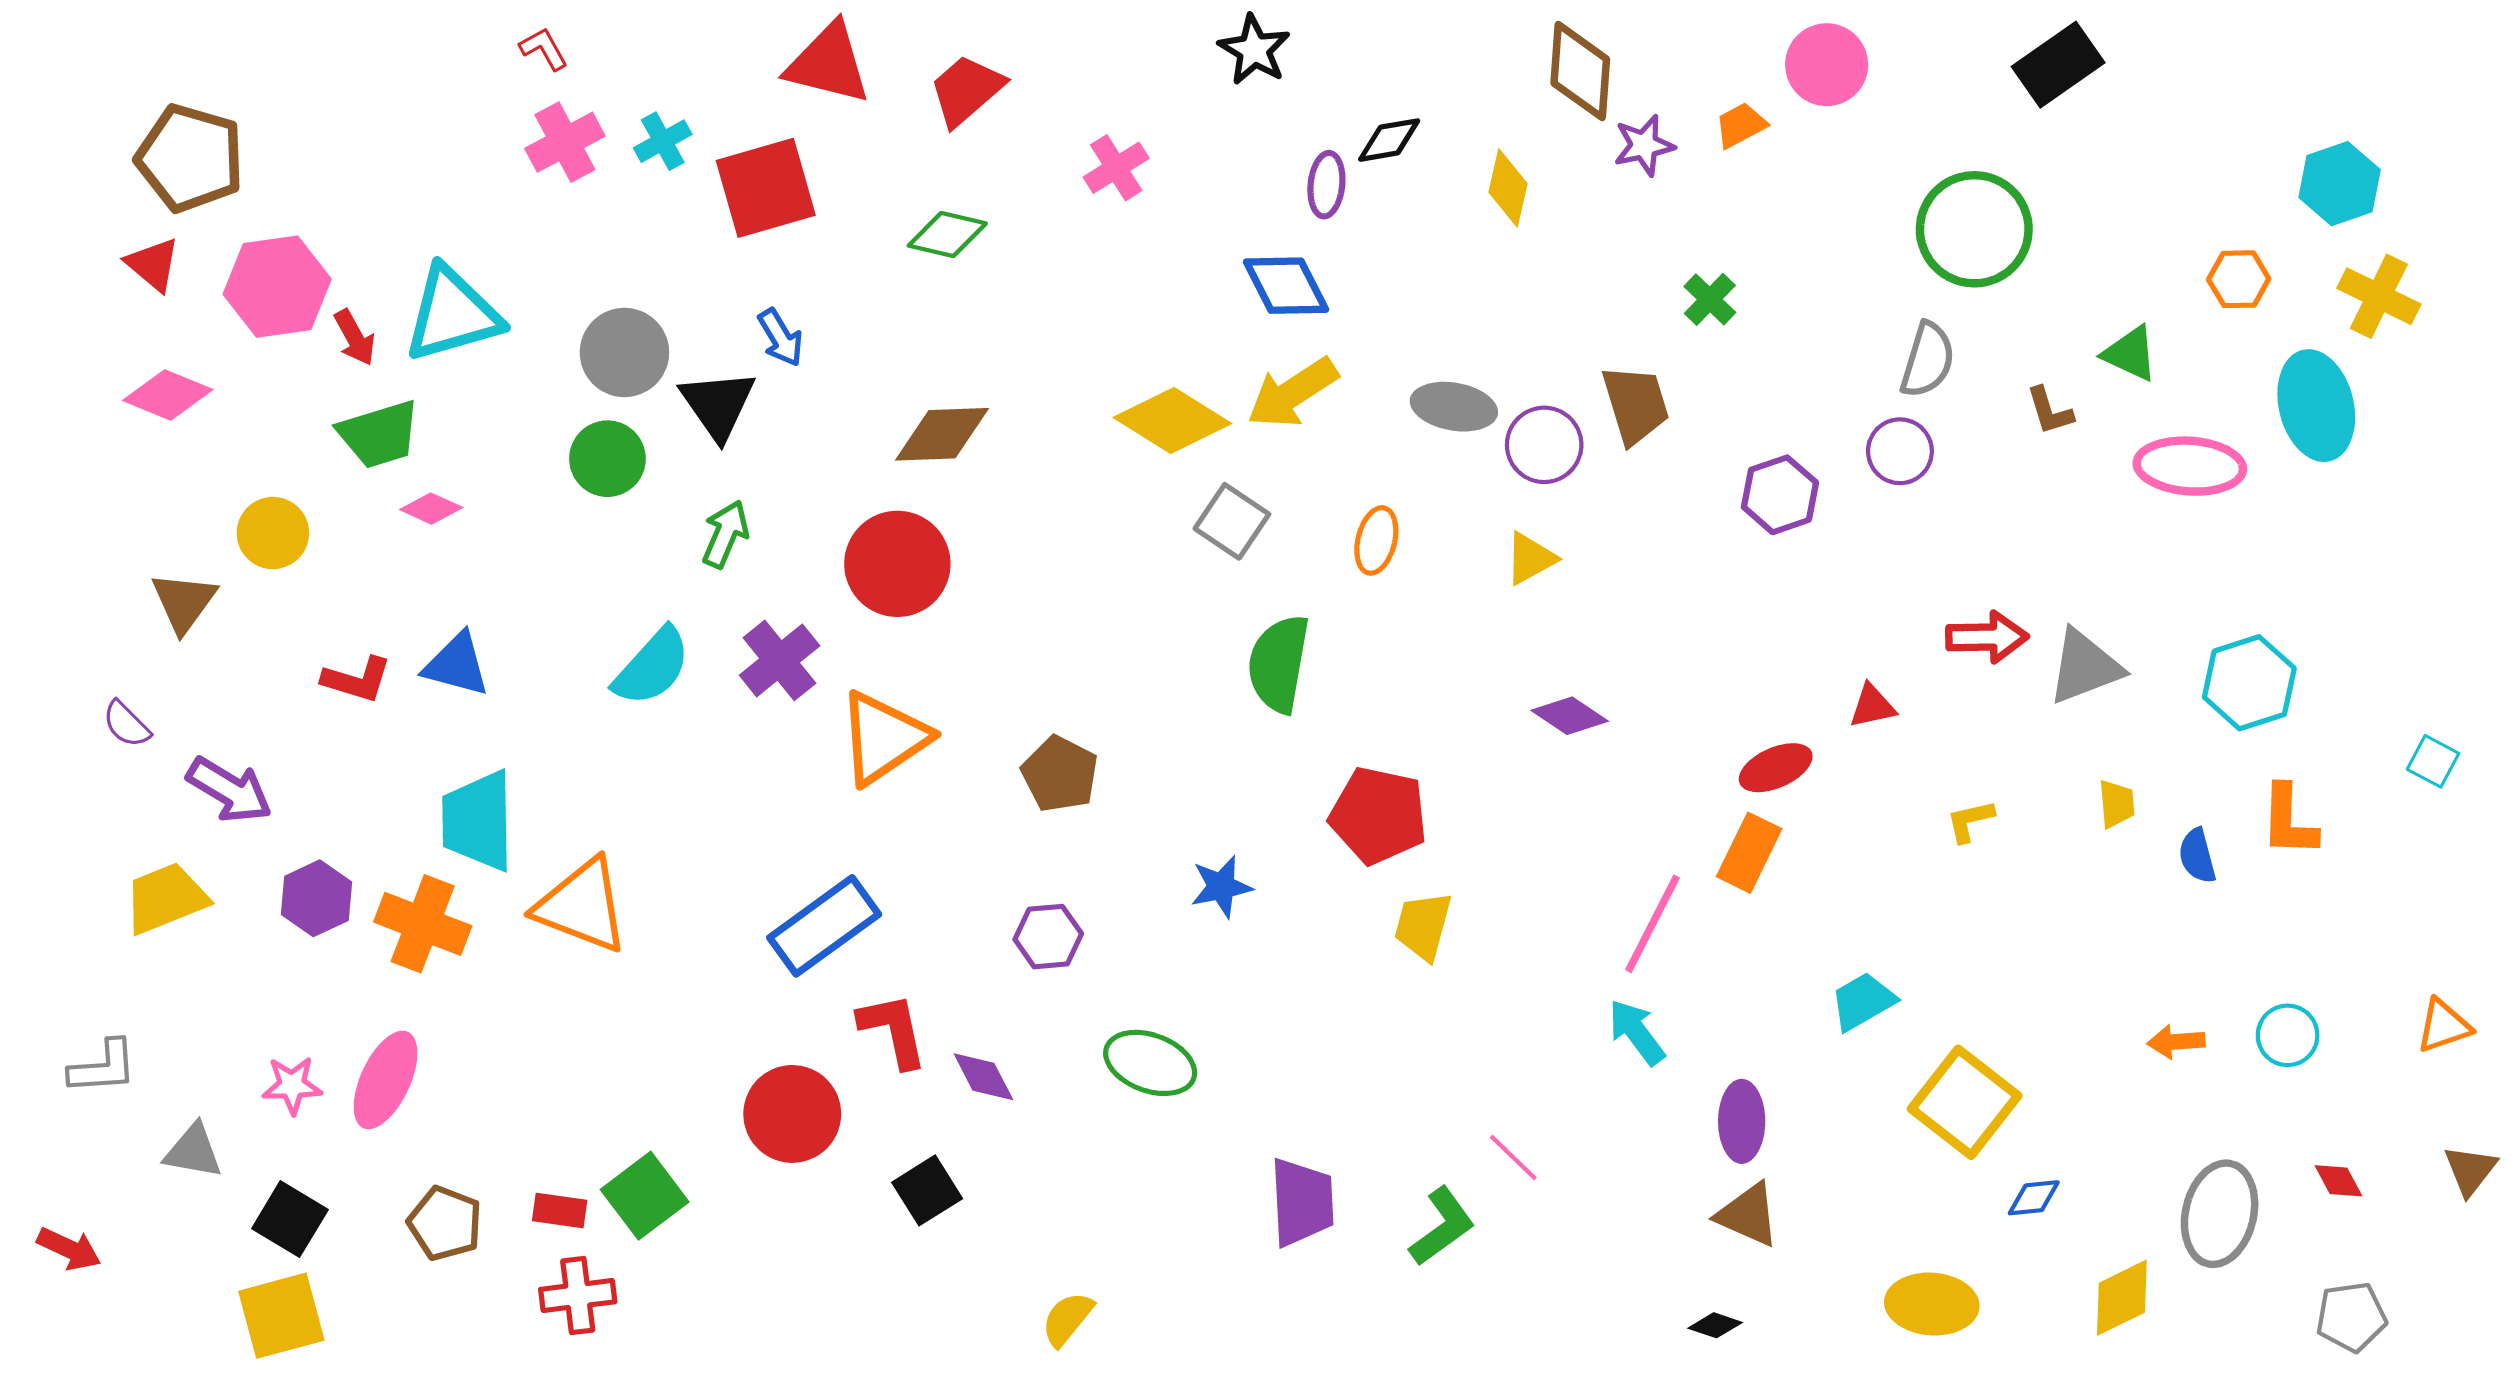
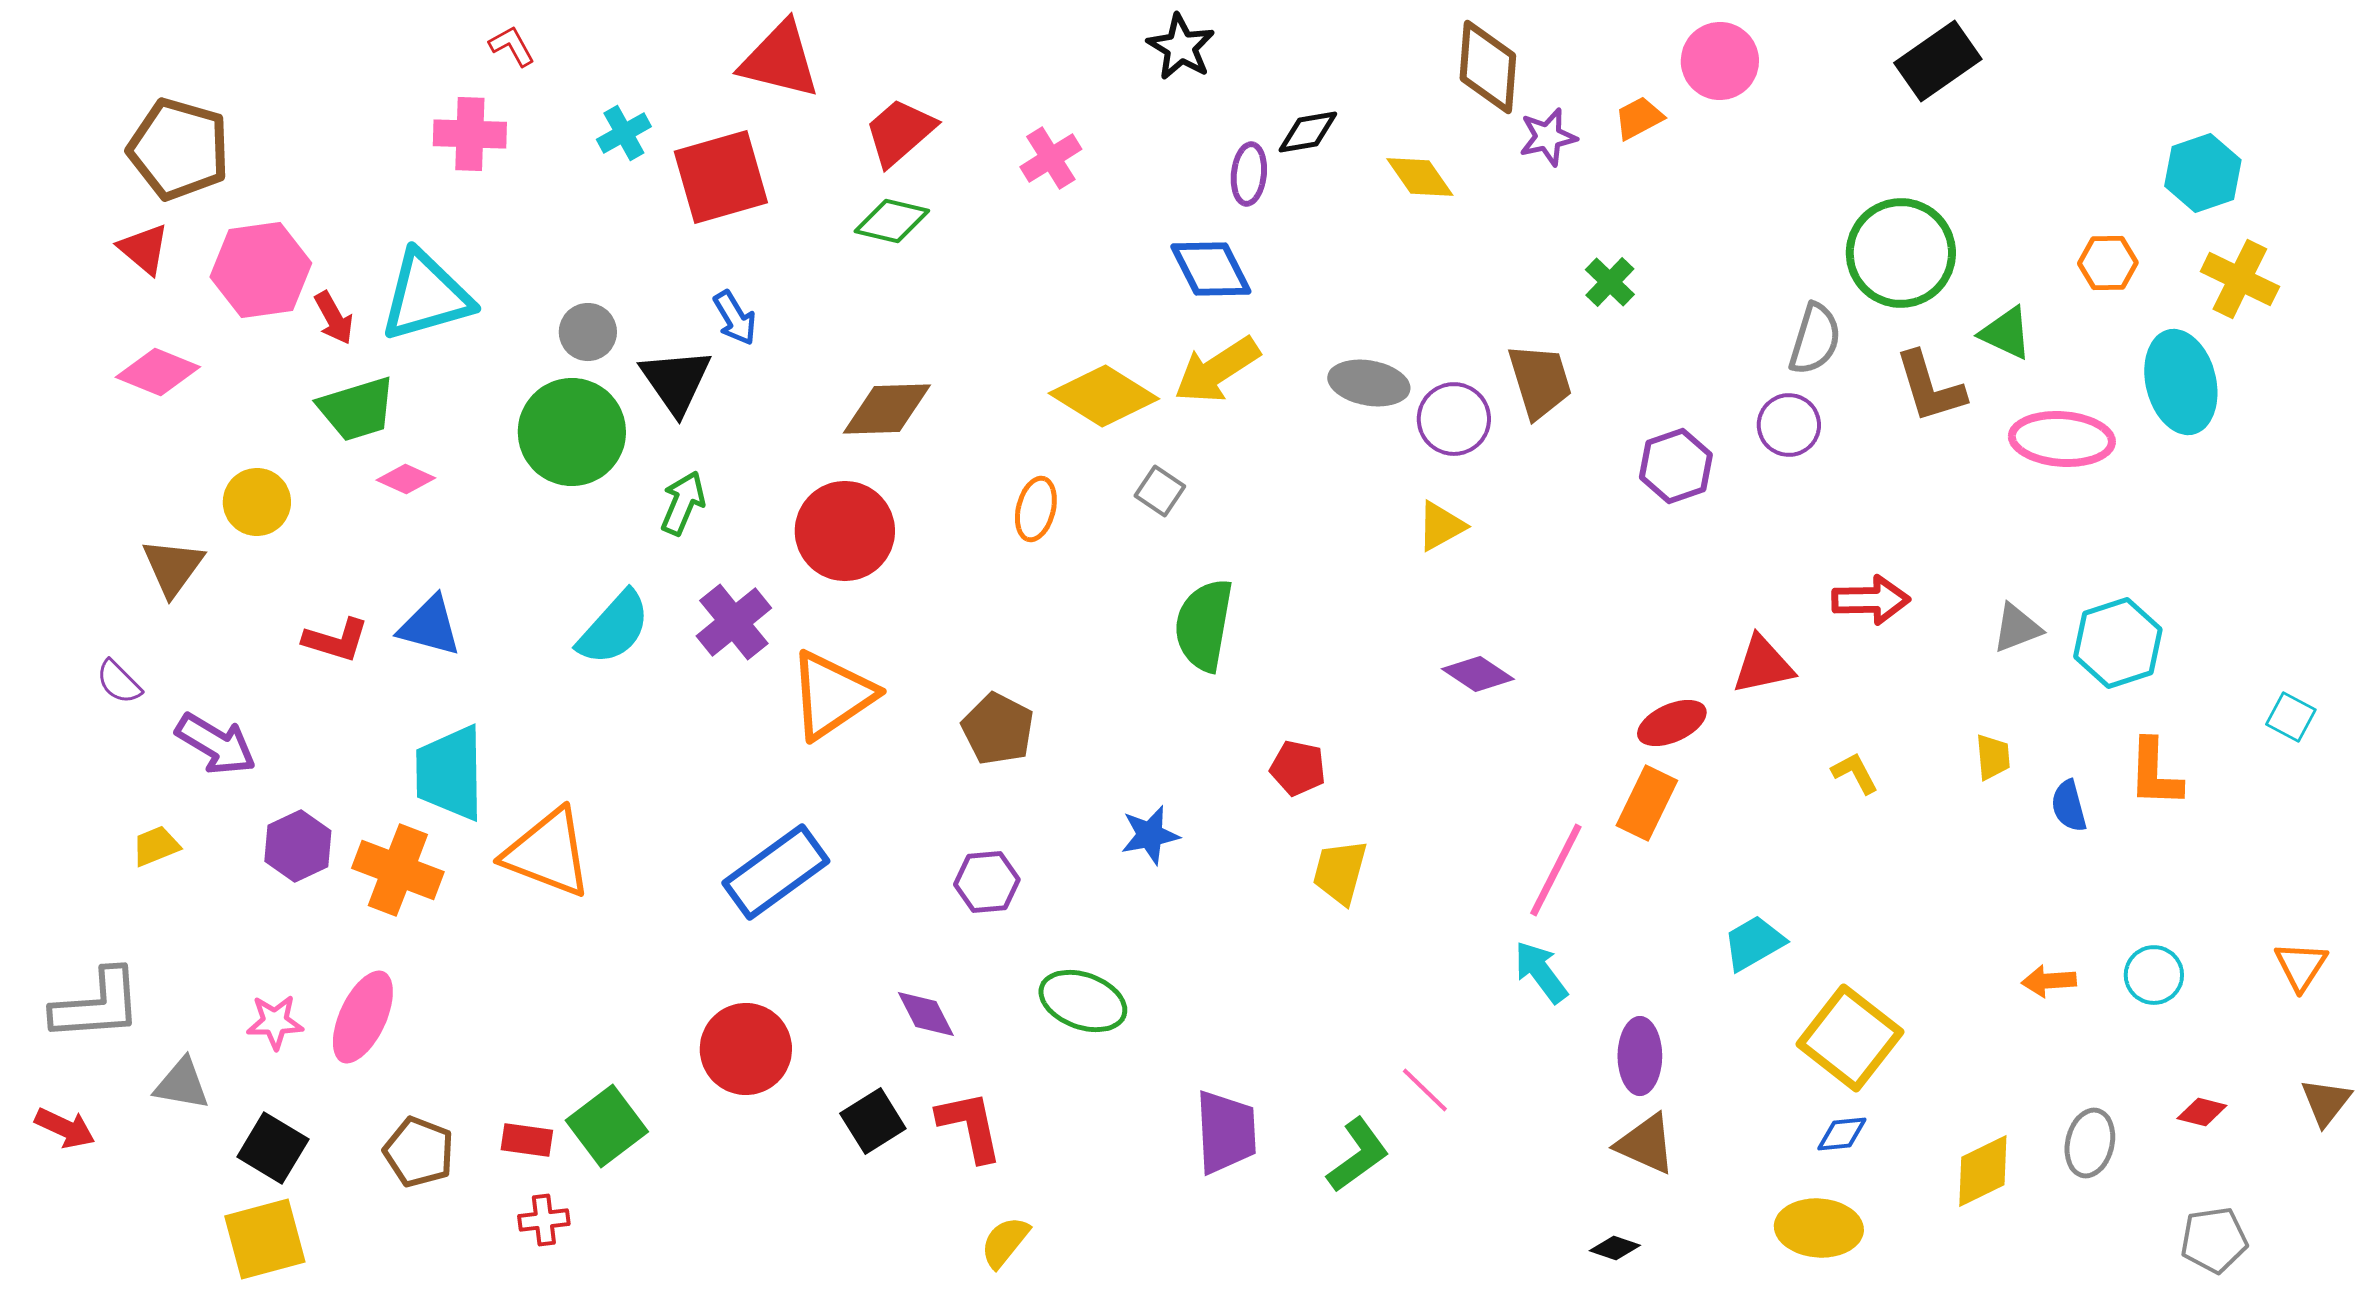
red trapezoid: (966, 90) -> (900, 132), moved
pink cross: (565, 142) -> (470, 134), moved, turned 30
yellow diamond: (1508, 188) -> (1420, 177), turned -48
green circle: (1974, 229) -> (1901, 253), moved
gray circle: (624, 352) -> (588, 332), size x0.7
brown L-shape: (2050, 411) -> (1930, 387), size x1.6
green circle: (607, 459) -> (572, 432), size x1.5
gray square: (1232, 521) -> (1160, 491), size x0.7
orange ellipse: (1376, 540) -> (1036, 509), moved
gray triangle: (2085, 667) -> (2017, 628), moved, size x0.7
red triangle: (1872, 706) -> (1763, 665), size x1.4
red pentagon: (1378, 816) -> (1298, 768), size x0.6
yellow L-shape: (1970, 821) -> (1855, 773), turned 75
yellow trapezoid: (166, 898) -> (156, 846), size x0.6
orange triangle: (2444, 1026) -> (2301, 966), turned -38
red L-shape: (893, 1030) -> (970, 1126), moved
gray L-shape: (103, 1067) -> (97, 1005), size x1.4
red diamond: (2339, 1181) -> (2202, 1112), turned -48
blue diamond: (2034, 1198) -> (1842, 1134), moved
gray ellipse: (2220, 1214) -> (2090, 1143), size x0.7
red arrow: (69, 1249) -> (65, 1128), moved
red cross: (578, 1296) -> (544, 1220), size x0.7
yellow diamond: (2122, 1298) -> (1983, 1171), moved

